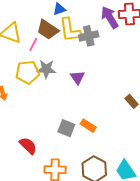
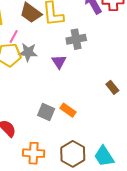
gray cross: (89, 36) -> (76, 39), moved
pink line: (33, 44) -> (14, 36), moved

